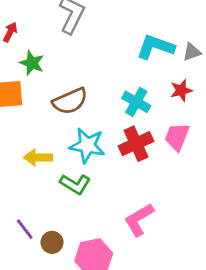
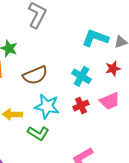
pink trapezoid: (177, 137) -> (110, 101), turned -135
red cross: (136, 144) -> (81, 105), size x0.7

